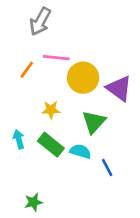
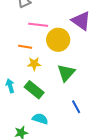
orange line: (27, 70) -> (25, 47), moved, turned 64
purple triangle: (119, 88) -> (81, 21), moved
cyan semicircle: (80, 151) -> (40, 119), moved

